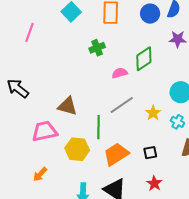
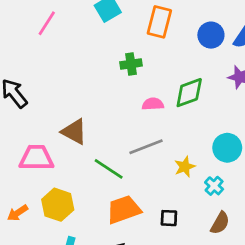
green line: (98, 127) -> (109, 169), turned -70
yellow hexagon: (77, 149) -> (58, 205), moved

